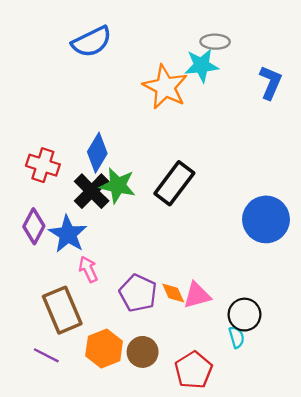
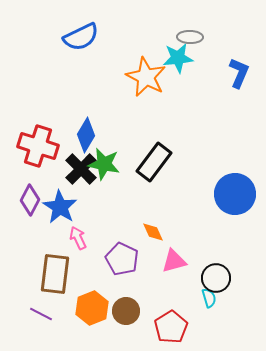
red cross: (43, 165) -> (38, 146), size x1.4
orange diamond: (173, 293) -> (153, 232), moved
brown rectangle: (62, 310) -> (55, 274), turned 30

